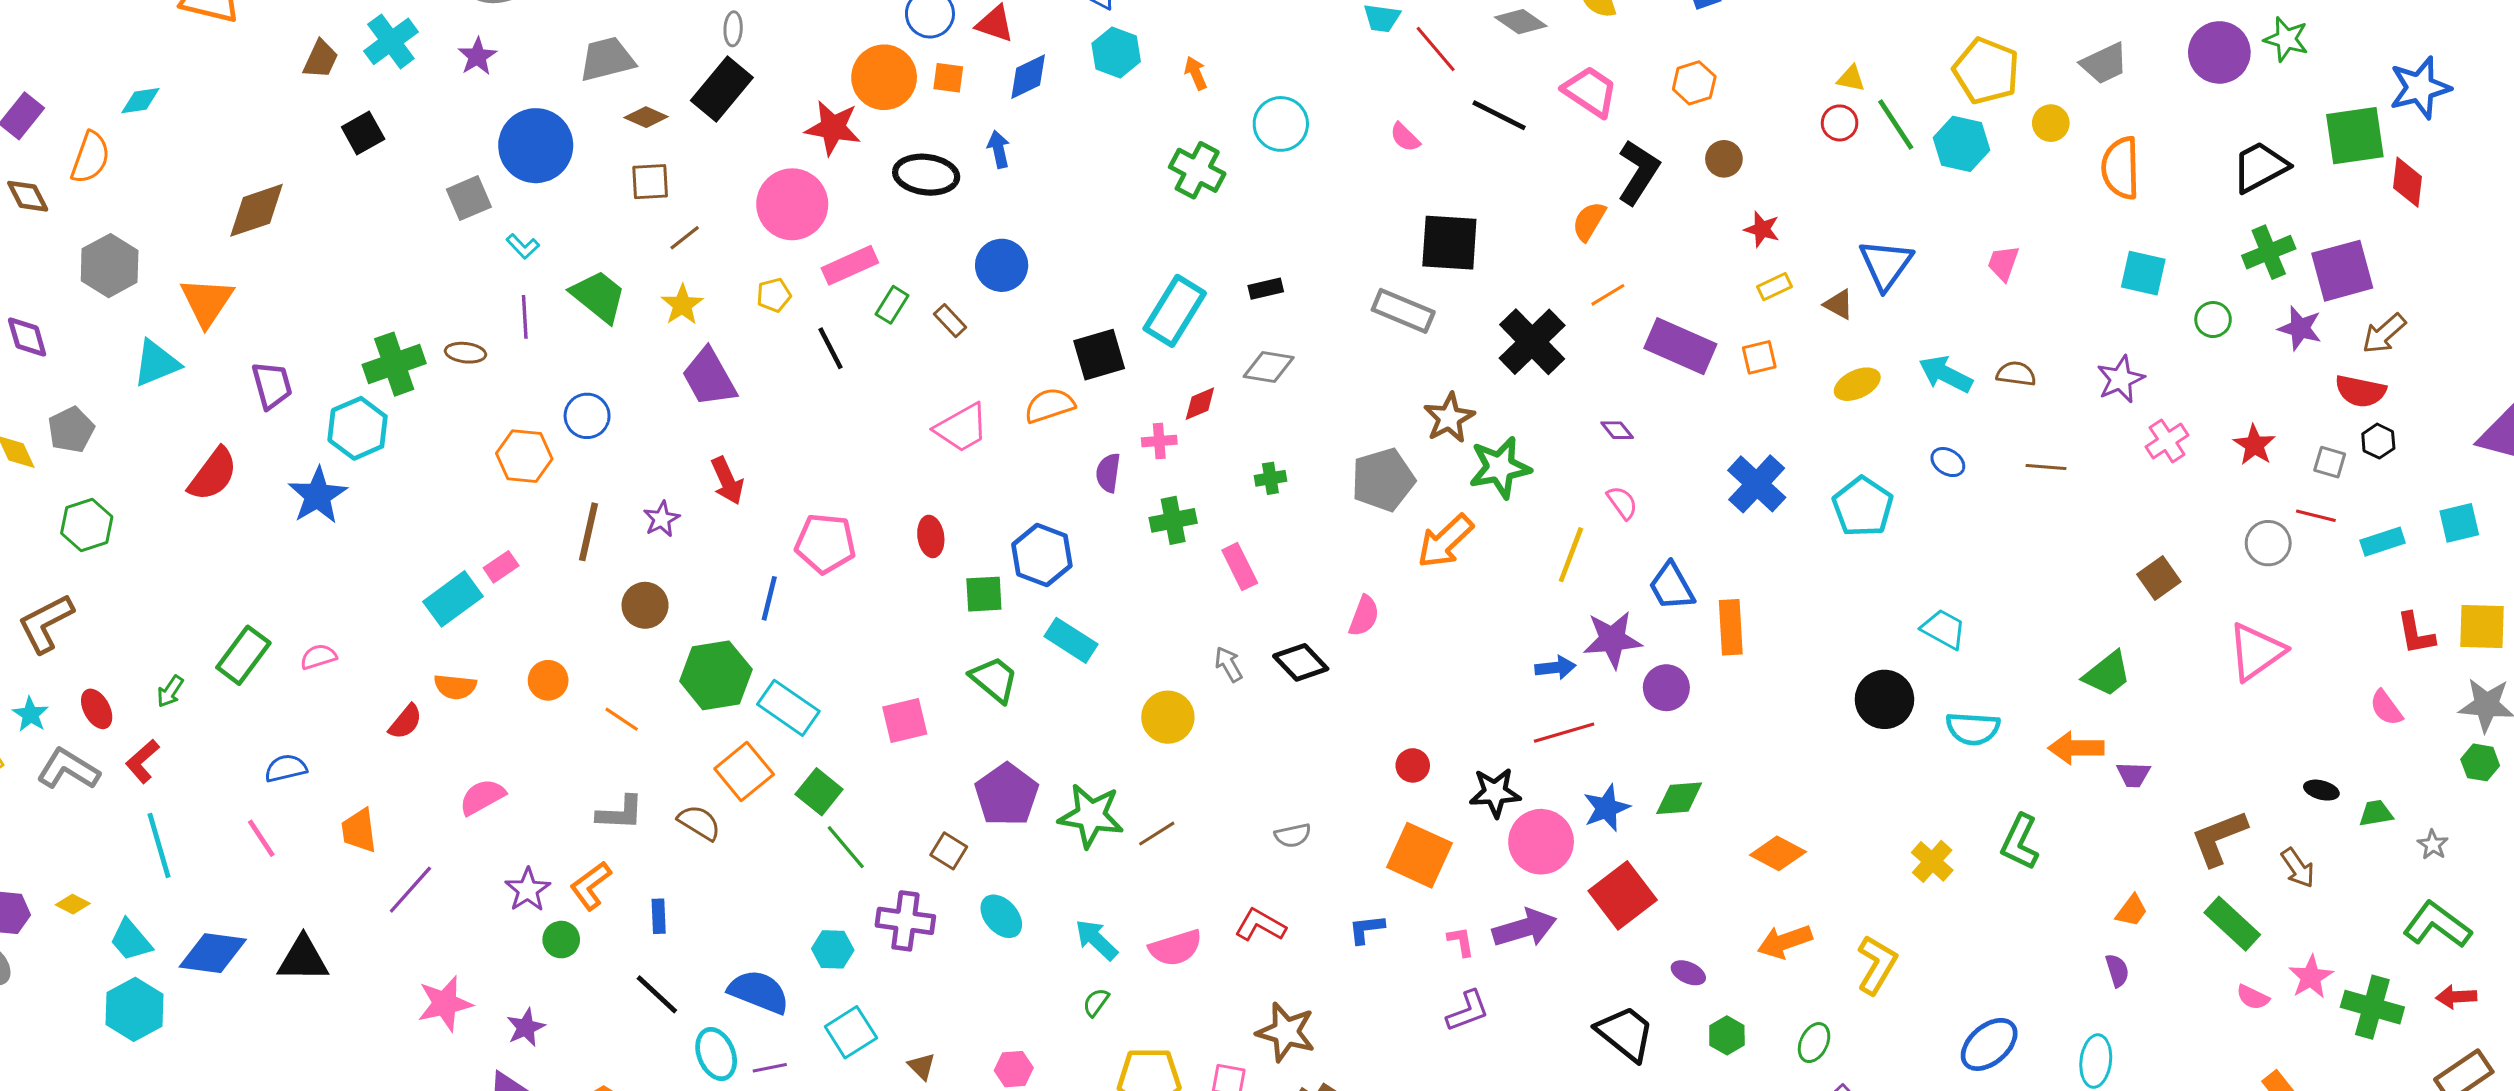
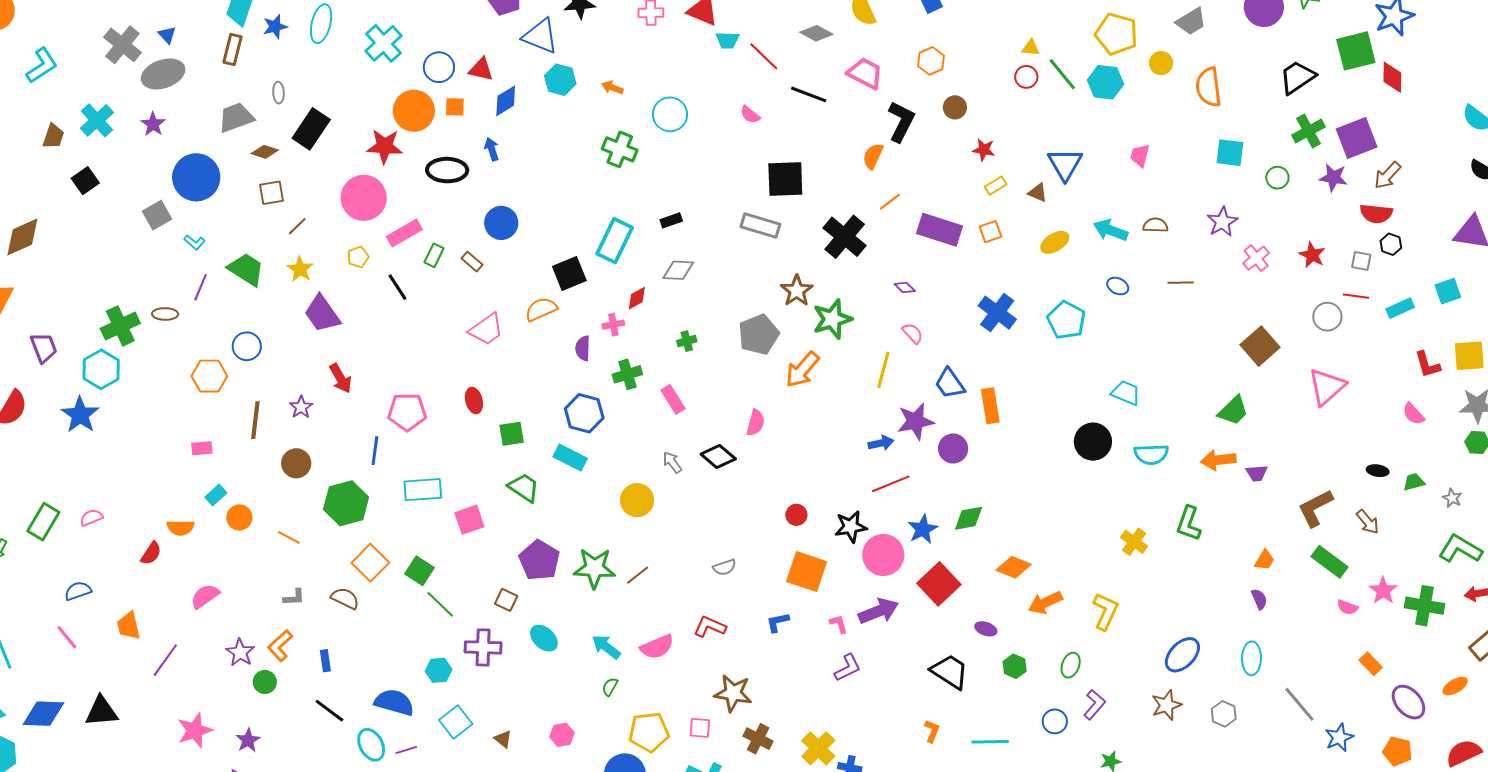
gray ellipse: (733, 29) -> (278, 93), moved
orange arrow: (1196, 73) -> (612, 88), turned -40
purple line: (525, 317) -> (201, 287), turned 32
blue hexagon: (1042, 555) -> (584, 413), moved
pink rectangle: (501, 567) -> (202, 448), turned 35
brown square: (2159, 578) -> (1260, 346), size x1.4
cyan rectangle: (453, 599) -> (216, 495), moved, size x0.6
cyan rectangle: (788, 708) -> (423, 490), moved, turned -33
gray L-shape: (620, 813) -> (294, 597), size x0.7
orange diamond: (1778, 853) -> (1014, 567), moved

